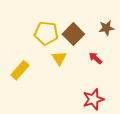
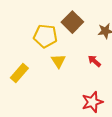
brown square: (73, 34) -> (72, 22), moved

